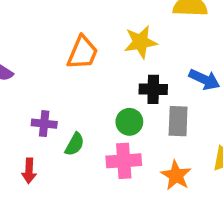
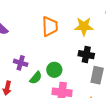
orange trapezoid: (83, 53) -> (50, 26), turned -35
green circle: (129, 122) -> (54, 70), moved

